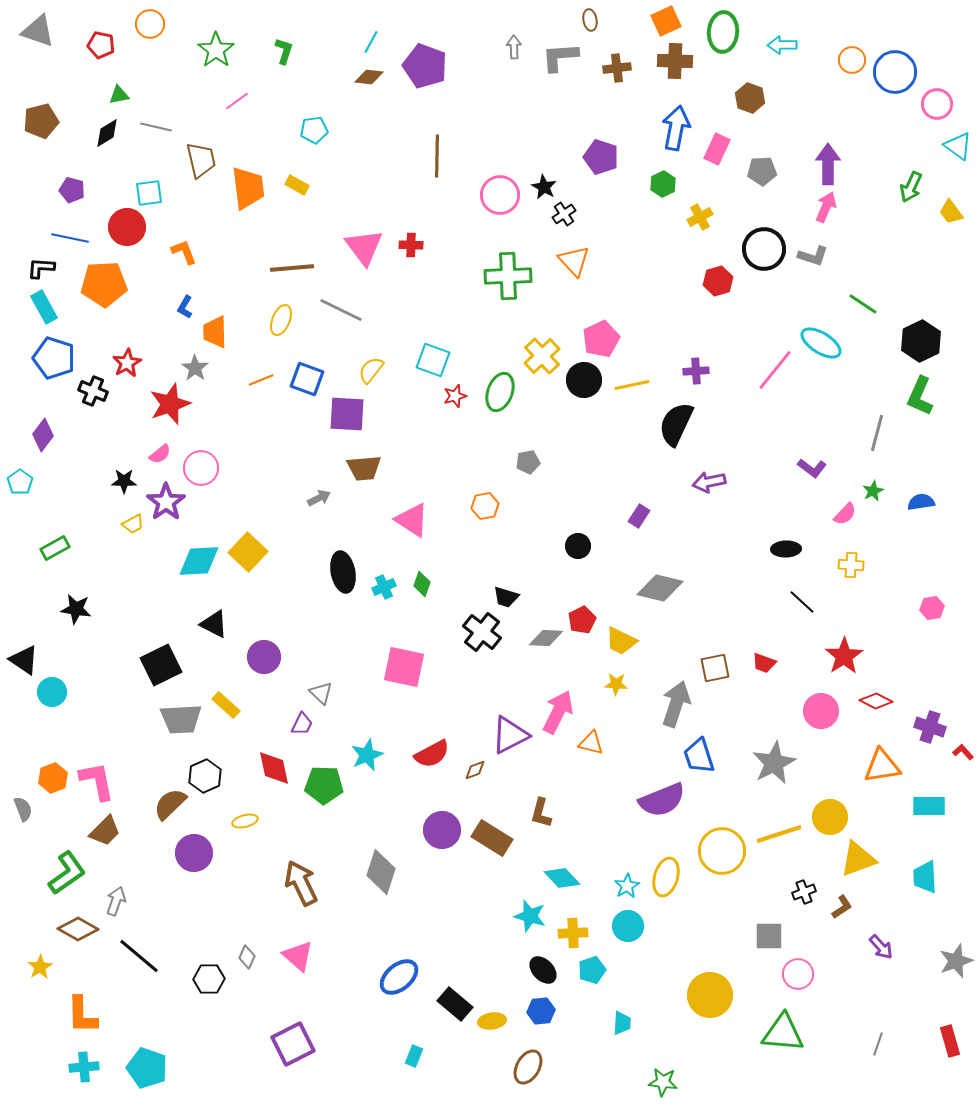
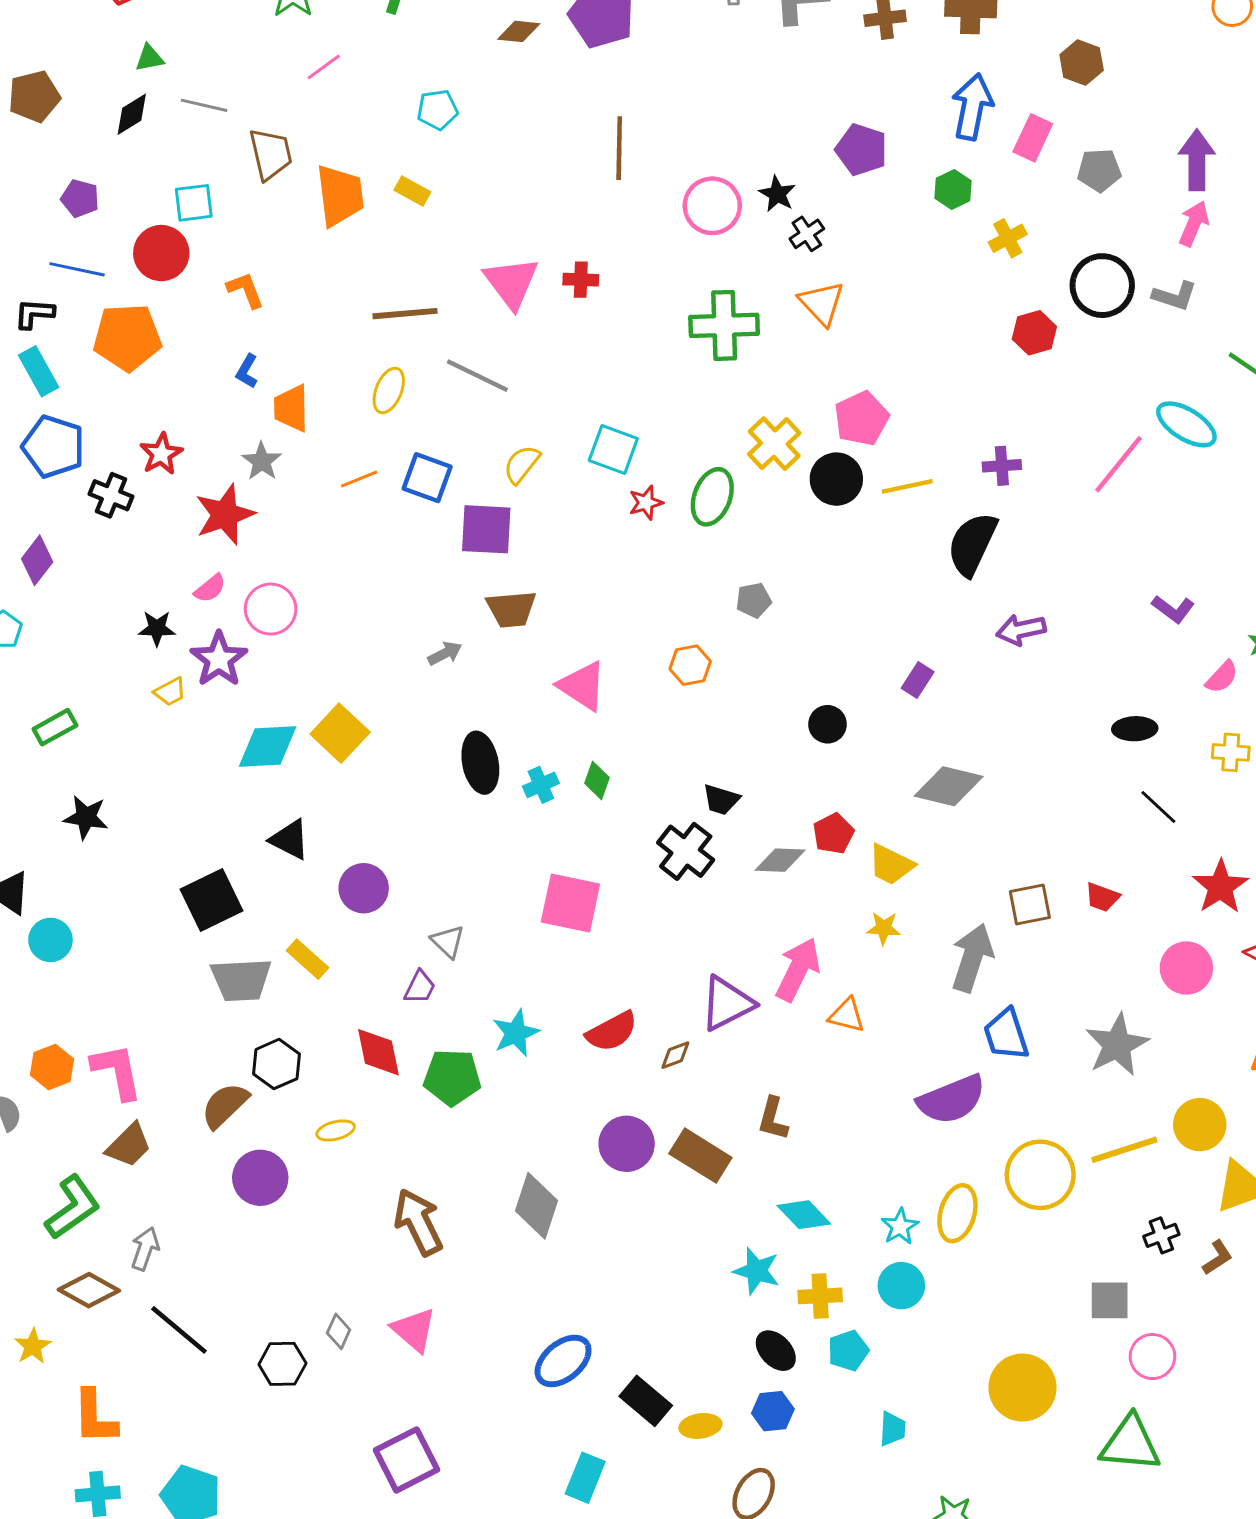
cyan rectangle: (414, 1056) -> (585, 1478), size x1.5

